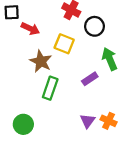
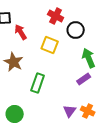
red arrow: (30, 29) -> (21, 32), turned -147
brown star: (41, 61) -> (14, 62), moved
purple rectangle: (90, 79) -> (84, 79), moved

